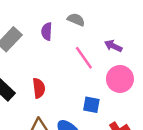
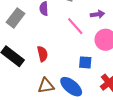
purple arrow: (113, 46) -> (97, 14), turned 152

